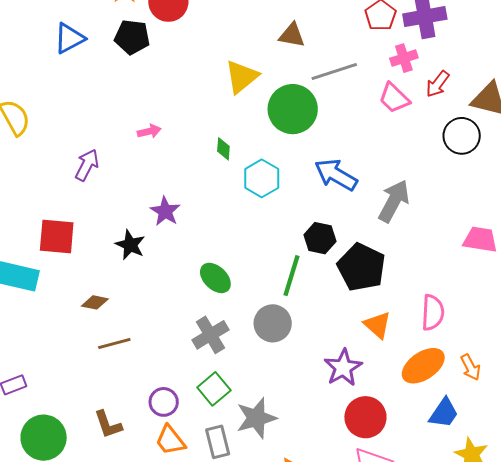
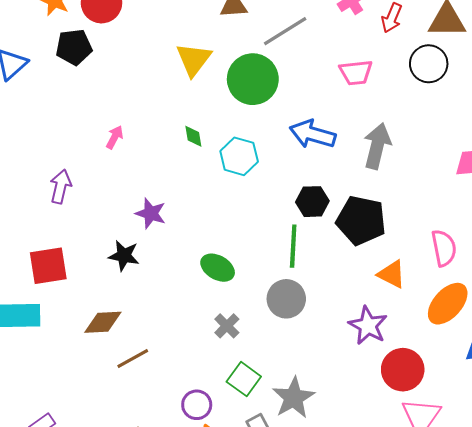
pink trapezoid: (394, 98) -> (356, 72), moved, turned -36
pink arrow: (149, 131) -> (115, 137), turned -35
brown diamond: (95, 302) -> (103, 322), size x1.4
gray cross: (210, 335) -> (227, 326), size x0.7

